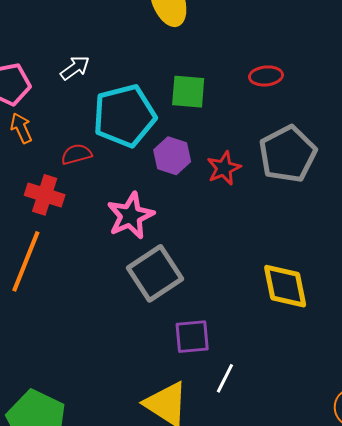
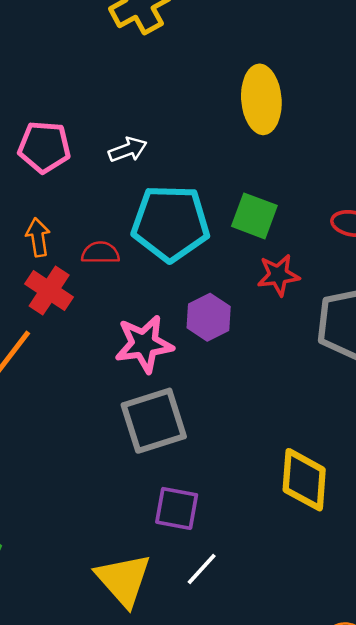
orange arrow: (21, 128) -> (38, 237), moved
purple hexagon: (172, 156) -> (209, 317), moved
red star: (224, 168) -> (278, 275), moved

